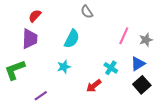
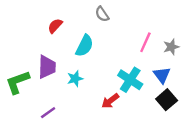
red semicircle: (35, 16) -> (55, 26), moved
purple trapezoid: (30, 39) -> (47, 67), moved
blue triangle: (138, 64) -> (162, 75), turned -35
cyan cross: (111, 68) -> (130, 80), size x1.5

